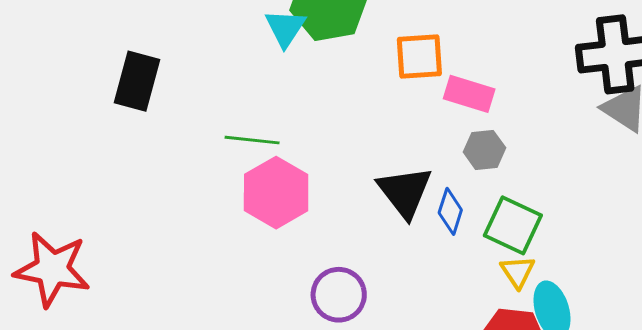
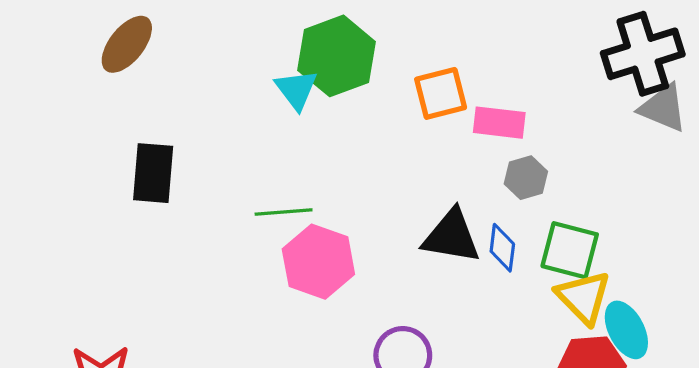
black triangle: (405, 192) -> (451, 236), turned -32
yellow triangle: (518, 272) -> (583, 297), size x1.5

